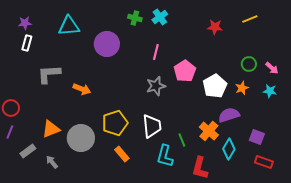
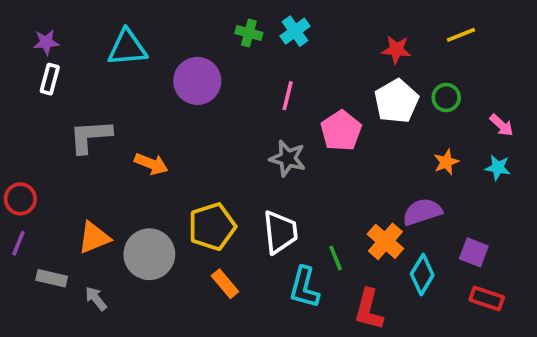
green circle: (249, 64) -> (446, 98), moved
gray star: (156, 86) -> (288, 158), turned 30
white pentagon: (215, 86) -> (396, 101), moved
gray rectangle: (28, 151) -> (52, 278), turned 49

